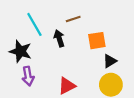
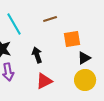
black arrow: (59, 38) -> (37, 55), moved

